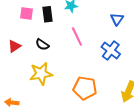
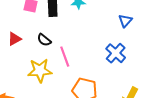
pink line: (77, 37) -> (65, 57), moved

